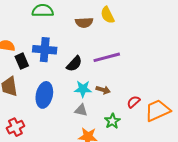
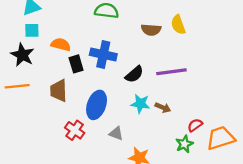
gray triangle: (81, 110) -> (116, 133), moved
green star: (112, 121) -> (184, 144), moved
red cross: (15, 127) -> (75, 130), moved, turned -36

